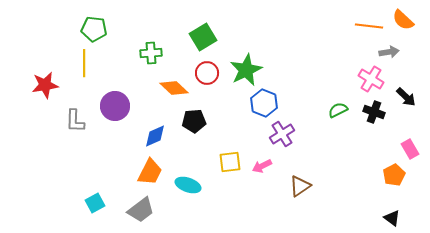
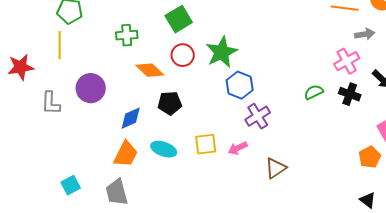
pink cross: (371, 79) -> (347, 61), turned 30
cyan ellipse: (188, 185) -> (164, 149), moved
gray trapezoid: (141, 210) -> (117, 192), turned 112

